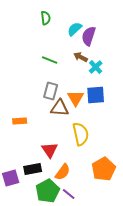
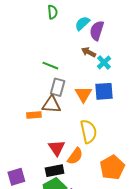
green line: (50, 60) -> (50, 66), moved
brown triangle: (60, 108) -> (51, 105), moved
orange rectangle: (20, 121) -> (34, 115), moved
black rectangle: (33, 169) -> (55, 171), moved
orange semicircle: (63, 172) -> (75, 156), moved

